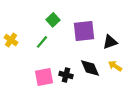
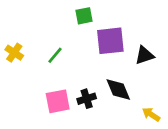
green square: (53, 20) -> (84, 16), moved, turned 32
yellow arrow: (115, 66) -> (151, 114), moved
black cross: (66, 75) -> (87, 99), turned -32

